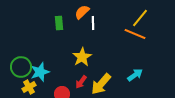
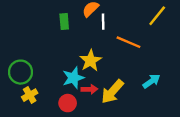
orange line: (135, 34) -> (128, 42), moved
cyan star: (40, 72) -> (73, 78), moved
red arrow: (81, 82) -> (89, 89), turned -128

